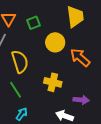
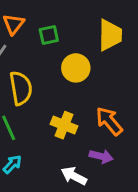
orange arrow: (80, 57) -> (109, 121), moved

